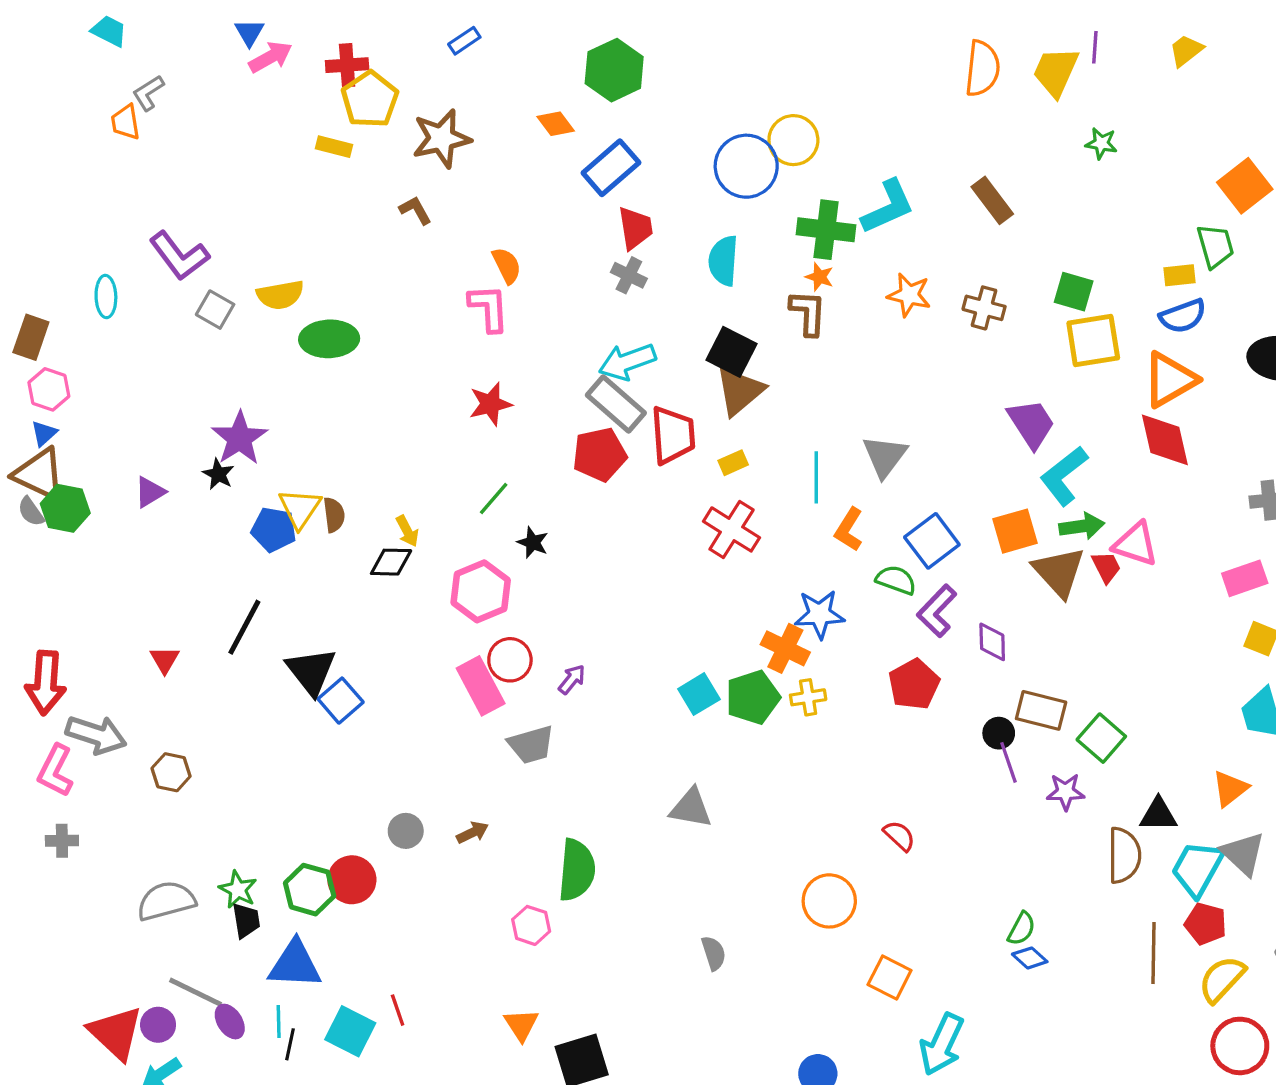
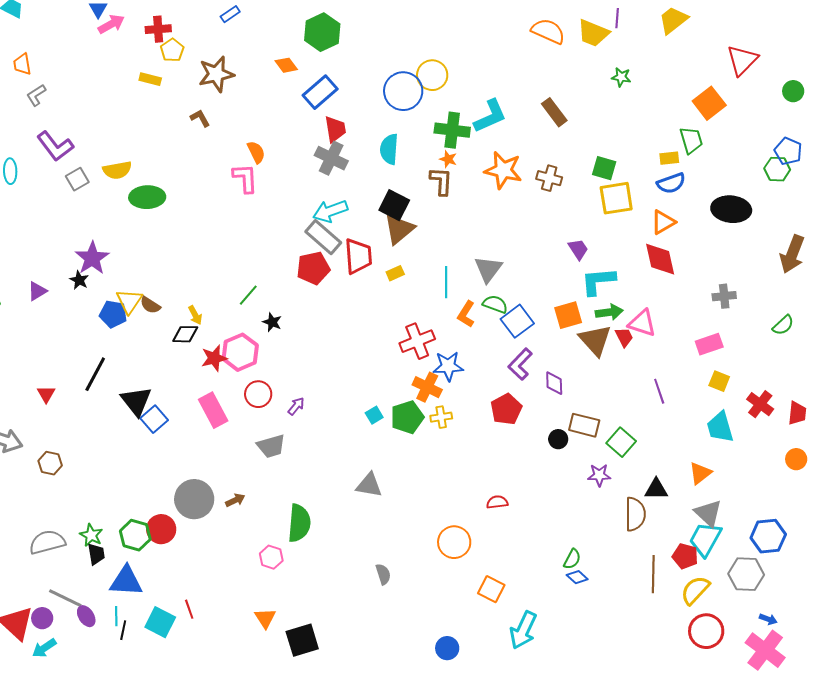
yellow trapezoid: (1186, 50) -> (673, 20), size x1.4
orange semicircle: (982, 68) -> (548, 31), turned -72
yellow trapezoid: (1056, 72) -> (593, 33), turned -92
gray L-shape: (148, 93) -> (36, 95), moved
yellow pentagon: (370, 99) -> (172, 50), size x0.7
gray cross: (629, 275) -> (331, 158), size x1.5
orange star: (909, 295) -> (503, 170), size x1.4
gray square: (215, 310) -> (77, 179), turned 30
orange triangle: (1170, 380) -> (663, 222), size x0.7
red star: (490, 404) -> (214, 358), moved
purple trapezoid: (1031, 424) -> (578, 249), size x0.7
cyan L-shape: (1064, 476) -> (598, 281), turned 33
brown semicircle: (334, 515) -> (150, 305), turned 130
red cross: (732, 529) -> (417, 341), moved, turned 36
green semicircle: (896, 580) -> (495, 304), moved
pink rectangle: (481, 686) -> (213, 410), moved
cyan square: (699, 694) -> (374, 415), size x0.7
purple line: (1008, 762) -> (659, 391), moved
gray circle: (406, 831) -> (194, 499), size x1.8
red semicircle: (899, 836) -> (497, 502), turned -50
cyan trapezoid: (1197, 868) -> (705, 539), moved

